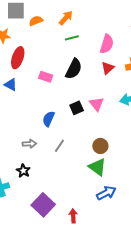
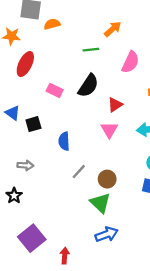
orange arrow: (66, 18) -> (113, 29), moved
red triangle: (108, 68) -> (115, 105), moved
blue triangle: (11, 85) -> (13, 113), moved
black square: (77, 108) -> (33, 124), moved
blue semicircle: (49, 119) -> (64, 141), moved, turned -35
gray line: (59, 146) -> (79, 172), moved

